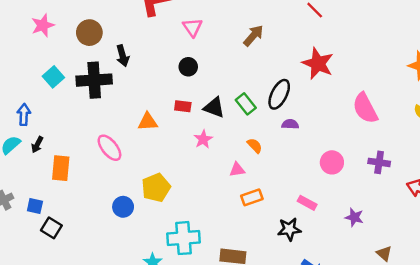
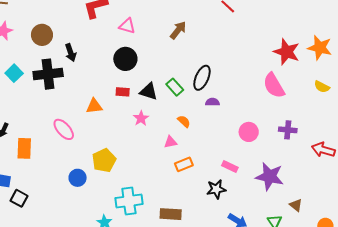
pink triangle: (192, 27) -> (127, 26), turned -36
red star: (318, 63) -> (287, 52), moved
black circle: (188, 67) -> (125, 59), size x1.5
purple star: (354, 217) -> (270, 176), size x1.8

